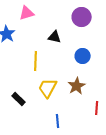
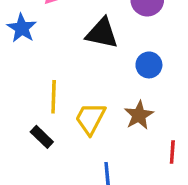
black triangle: (55, 37) -> (102, 33), size x1.5
yellow line: (36, 61) -> (54, 97), moved

